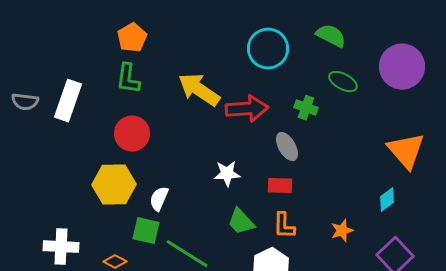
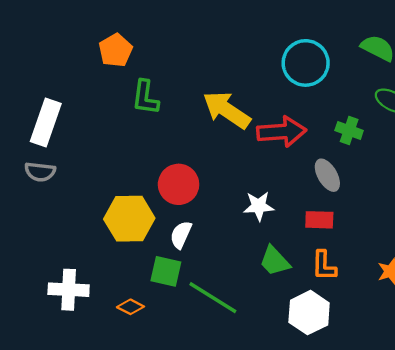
orange pentagon: (132, 38) -> (116, 50), moved
white rectangle: (68, 101) -> (46, 123), moved
gray semicircle: (25, 102) -> (40, 172), moved
red circle: (132, 134) -> (179, 184), moved

